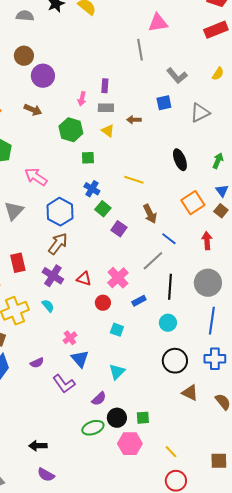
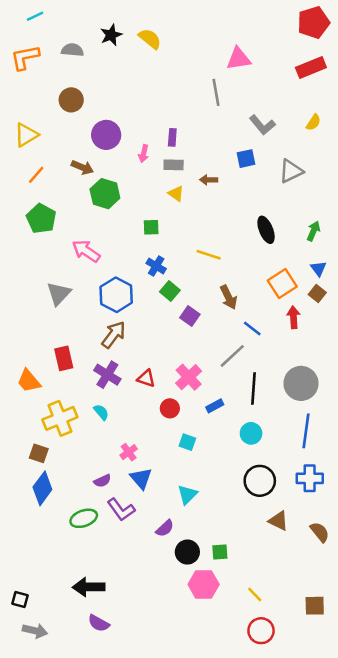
purple circle: (43, 76) -> (106, 135), moved
green hexagon: (71, 130) -> (105, 194), moved
red arrow: (207, 241) -> (293, 317), moved
purple semicircle: (37, 363) -> (102, 481), moved
green ellipse: (93, 428) -> (84, 518), moved
black arrow: (38, 446) -> (89, 587), size x1.4

